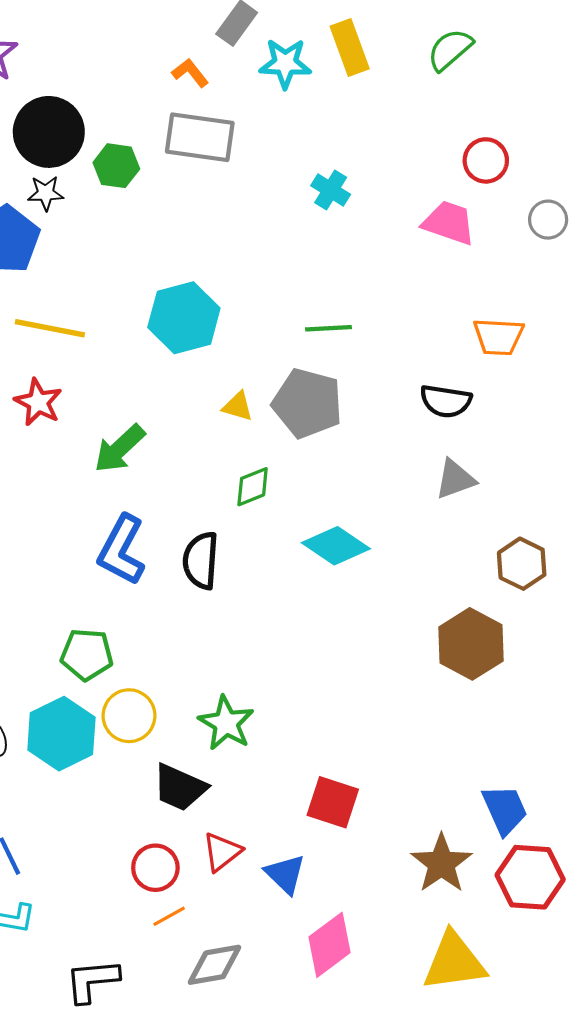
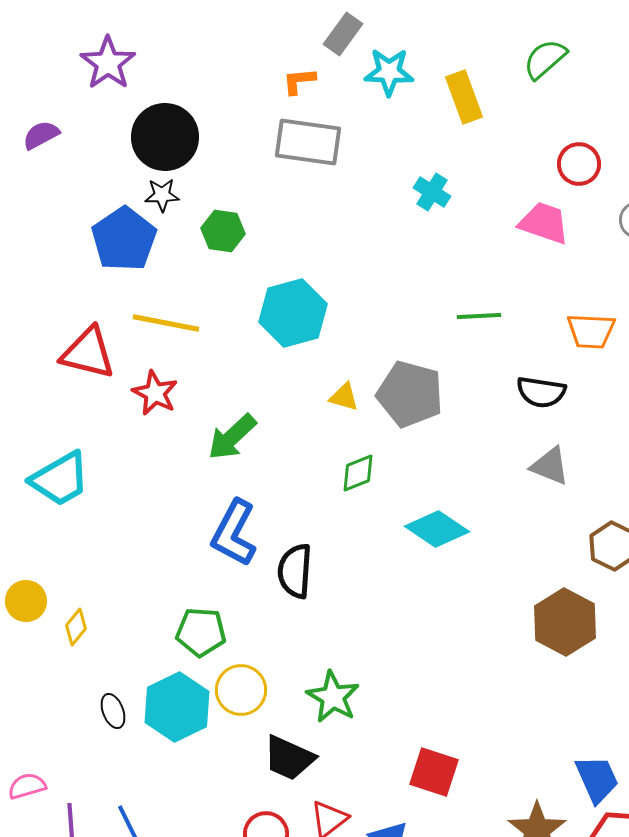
yellow rectangle: (350, 47) -> (464, 97), moved
orange L-shape: (190, 73) -> (299, 81), turned -57
green hexagon: (116, 166) -> (223, 231), moved
green line: (329, 328) -> (479, 316), moved
gray triangle: (455, 479) -> (550, 466), turned 42
black semicircle: (201, 561) -> (295, 571), moved

